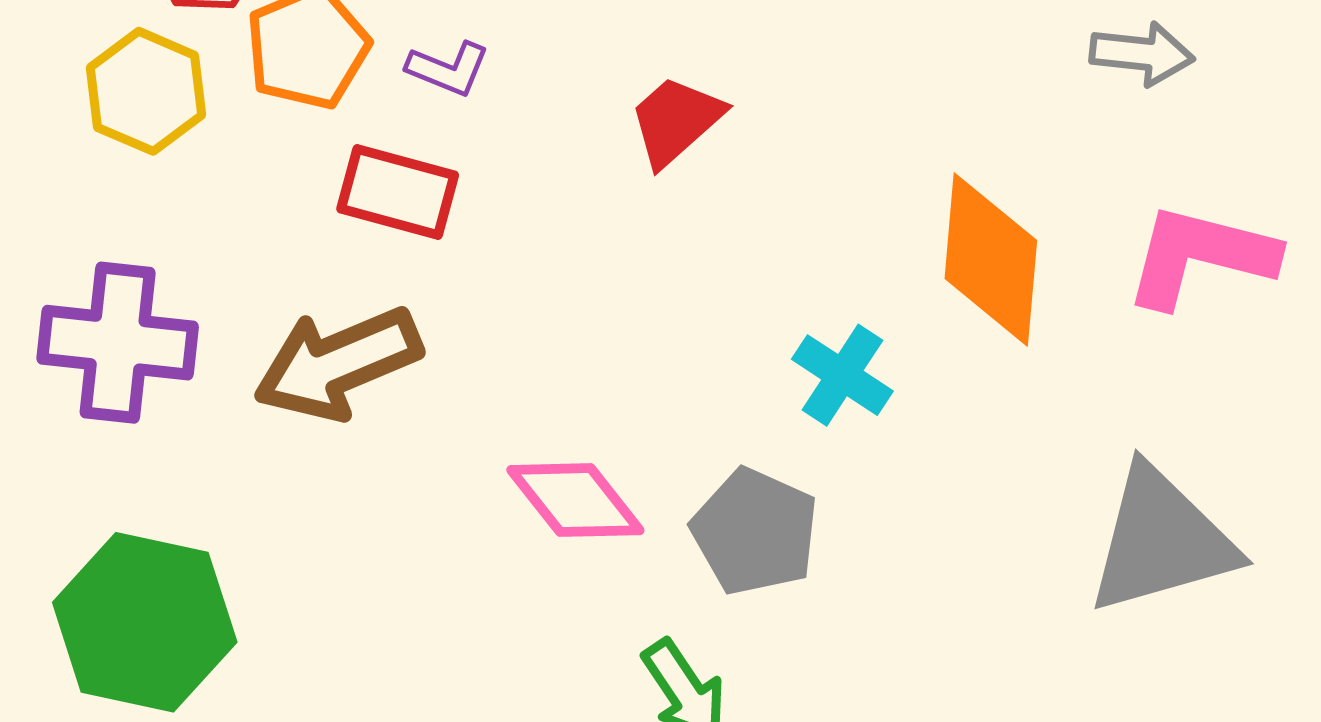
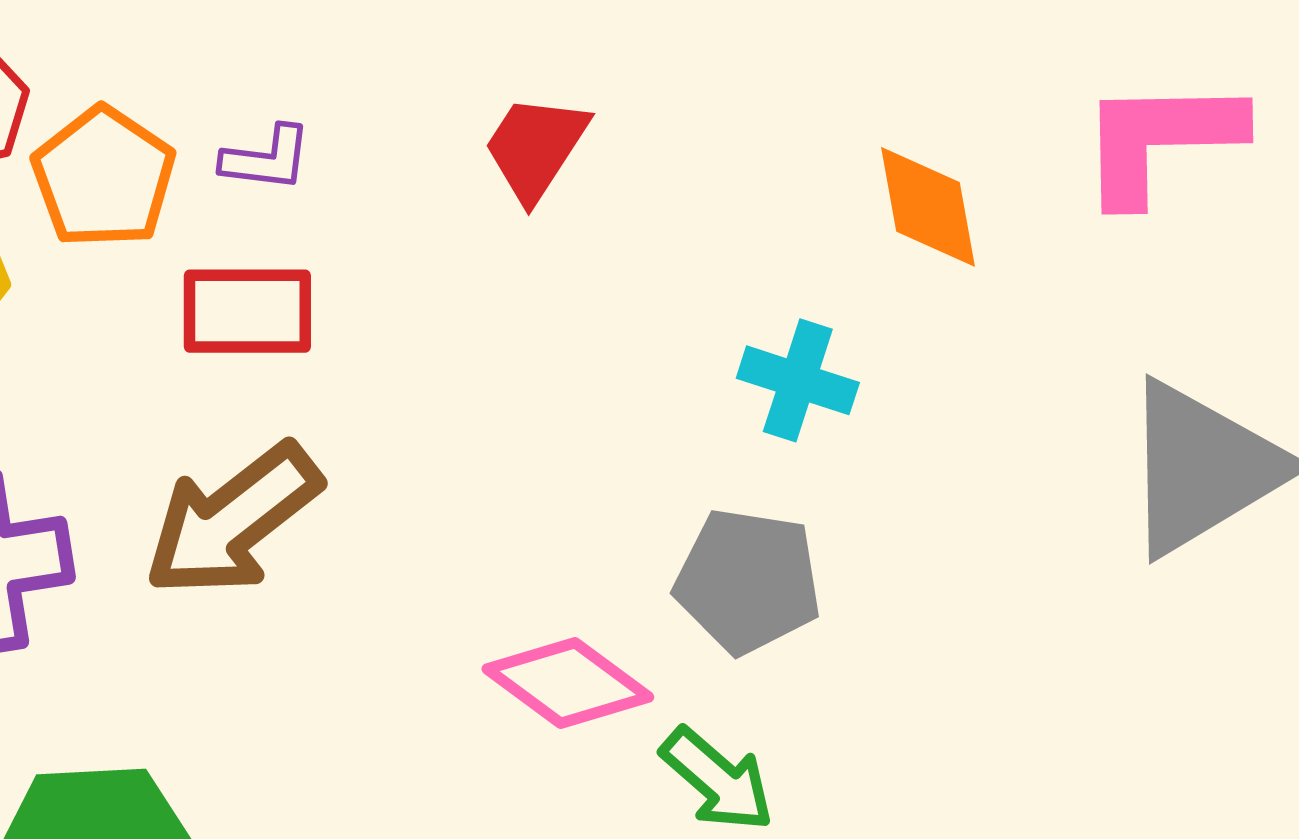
orange diamond: (991, 259) -> (928, 207), size x0.7
pink diamond: (575, 500) -> (568, 683), moved

